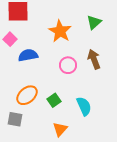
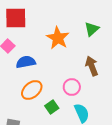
pink circle: (68, 65) -> (72, 87), moved
orange ellipse: (27, 95) -> (32, 90), moved

